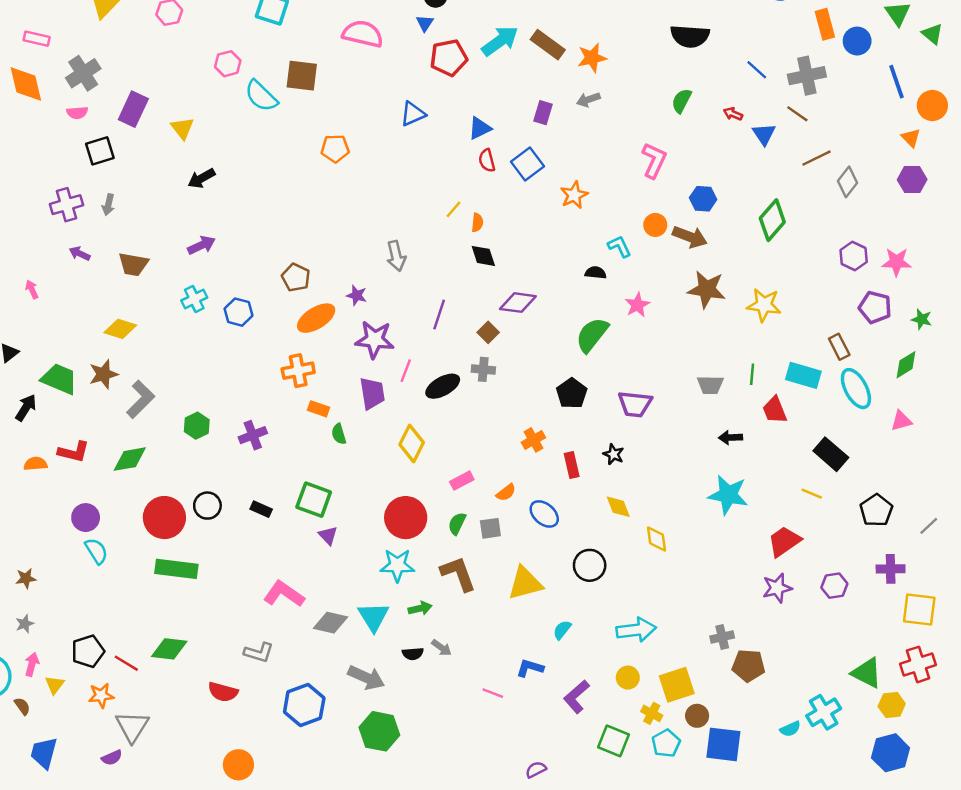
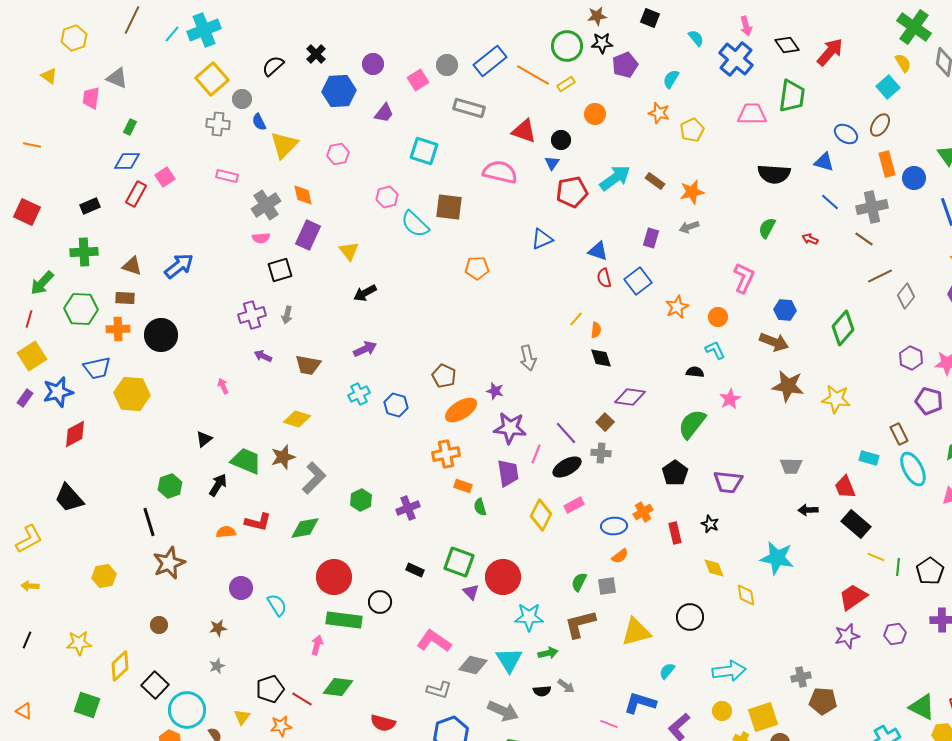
brown rectangle: (548, 45) -> (655, 181), size x0.7
orange diamond: (26, 84) -> (303, 195), moved, size x0.7
blue triangle: (480, 128) -> (598, 251), turned 45
blue triangle: (764, 134) -> (824, 162), moved, turned -40
orange circle: (655, 225) -> (718, 317), moved
purple line: (439, 315) -> (566, 433), moved, turned -60
green line: (752, 374) -> (898, 567), moved
cyan rectangle: (803, 375) -> (869, 458), size x0.7
black rectangle: (831, 454) -> (856, 524), moved
pink rectangle: (462, 481) -> (574, 505), moved
cyan star: (728, 495) -> (777, 558), moved
black circle: (207, 506) -> (380, 602), moved
blue ellipse: (544, 514) -> (614, 526), moved, turned -45
purple circle: (86, 518) -> (241, 588), moved
red circle: (406, 518) -> (503, 577), moved
brown L-shape: (458, 574) -> (580, 624), turned -84
gray L-shape: (259, 652) -> (439, 690), moved
pink arrow: (32, 664) -> (317, 645), moved
blue L-shape: (530, 668) -> (640, 703), size x1.4

